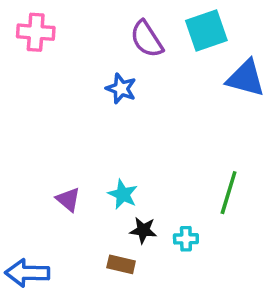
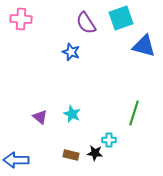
black star: (143, 230) -> (95, 153), moved

